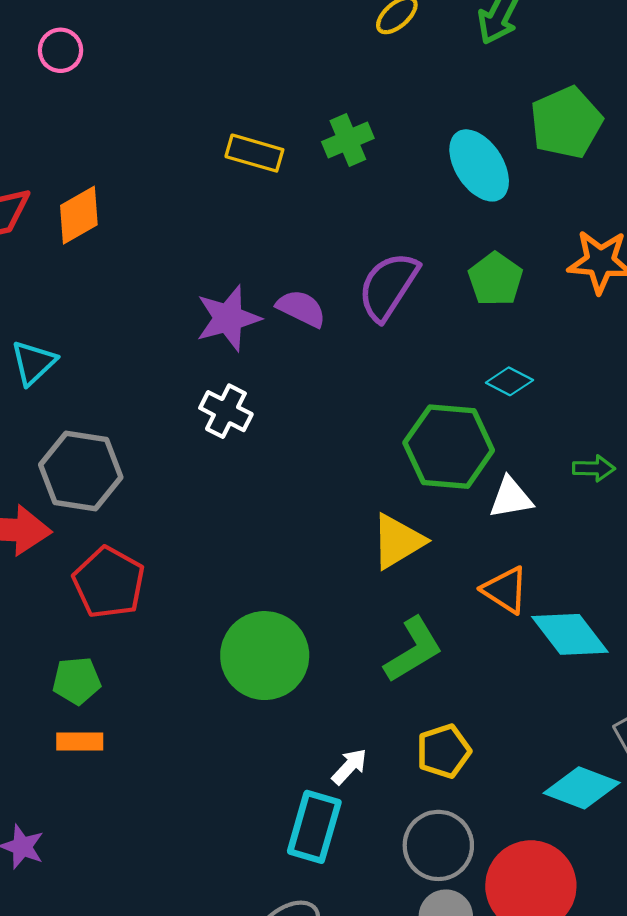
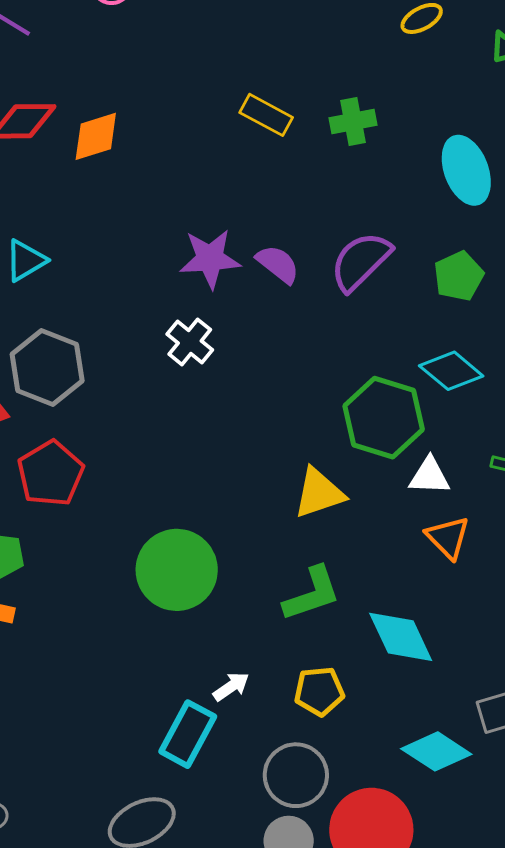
cyan diamond: (509, 381) -> (451, 371), size x1.5
orange triangle: (505, 590) -> (448, 537), moved
cyan diamond: (570, 634) -> (401, 637), moved

